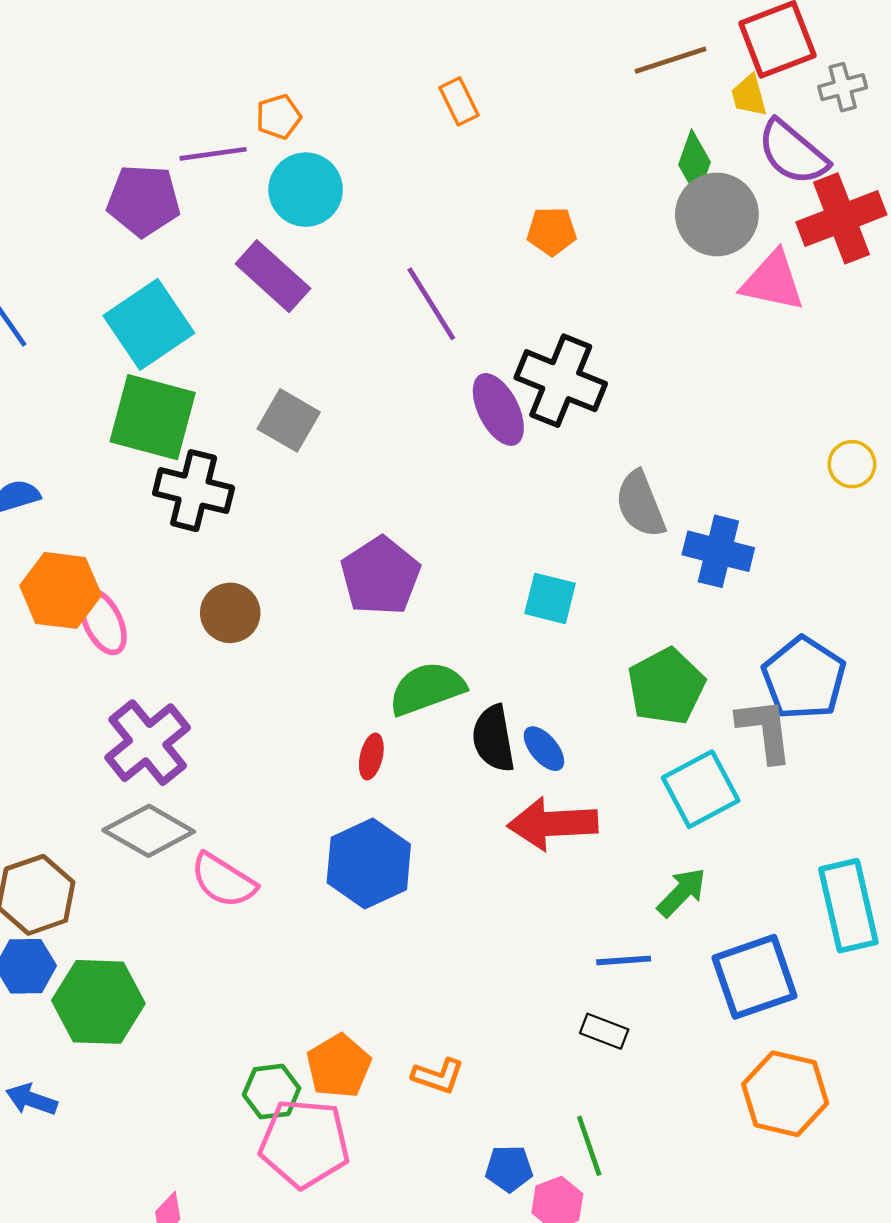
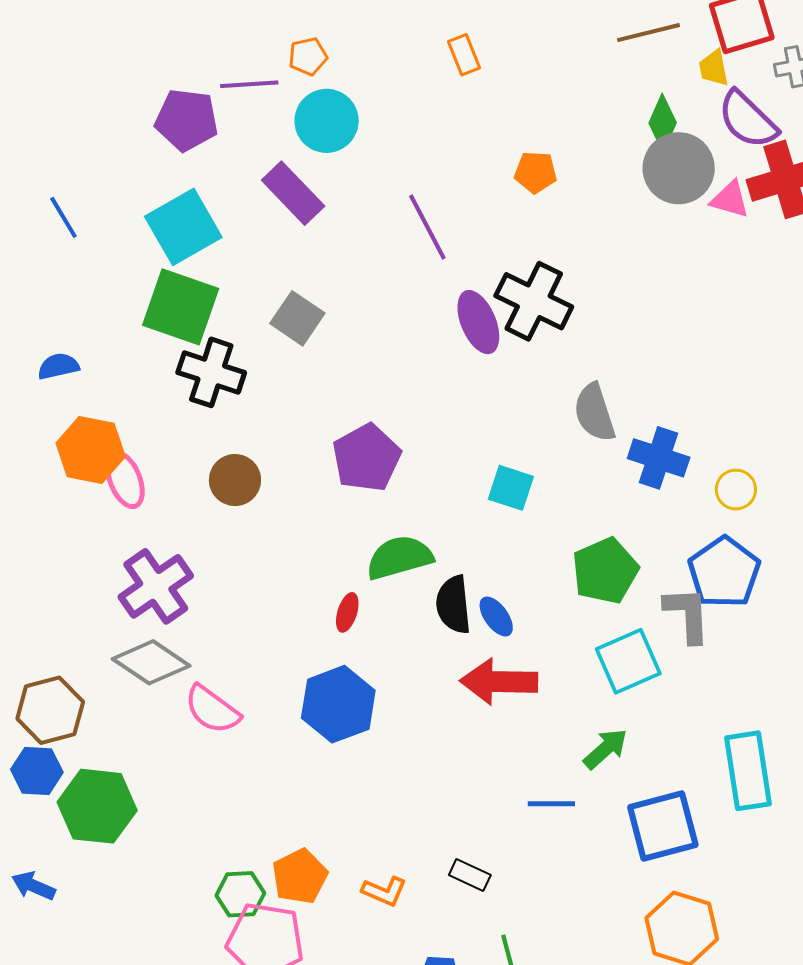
pink triangle: (773, 281) -> (730, 199), moved, size x0.7
yellow circle: (852, 464) -> (736, 490), moved
black rectangle: (604, 1031) -> (470, 875), moved

